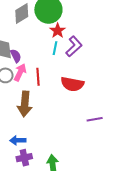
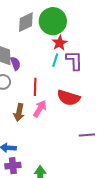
purple L-shape: (74, 46) -> (74, 60), turned -55
pink arrow: (20, 72) -> (40, 109), moved
brown arrow: (25, 104) -> (19, 112), size x0.7

